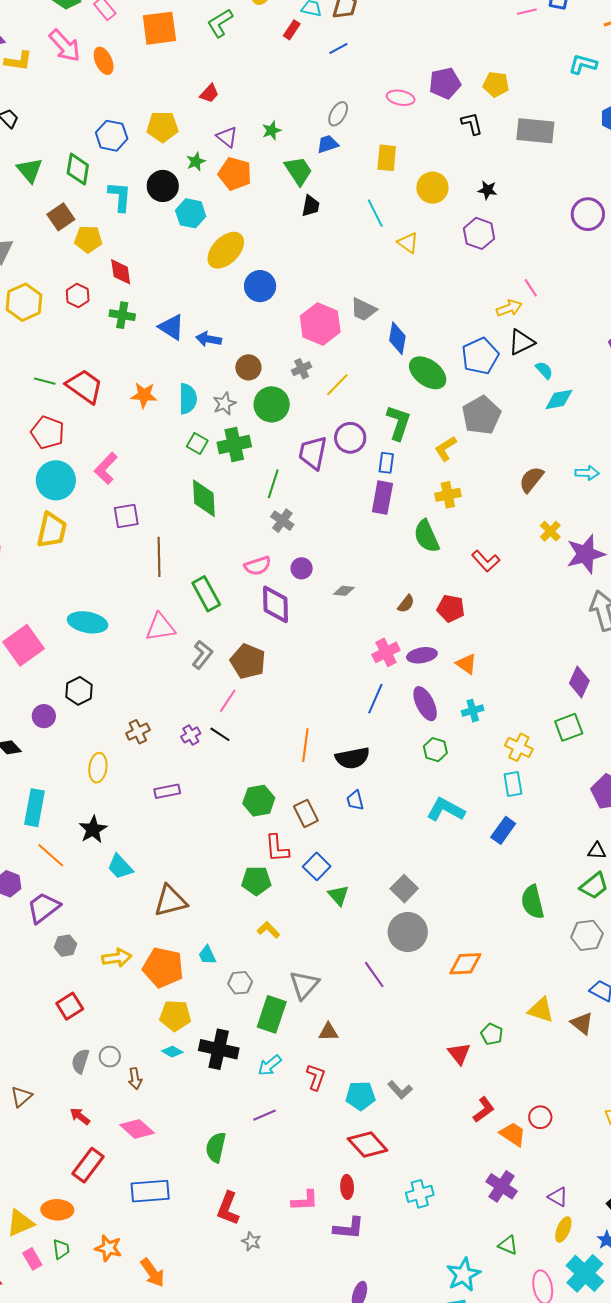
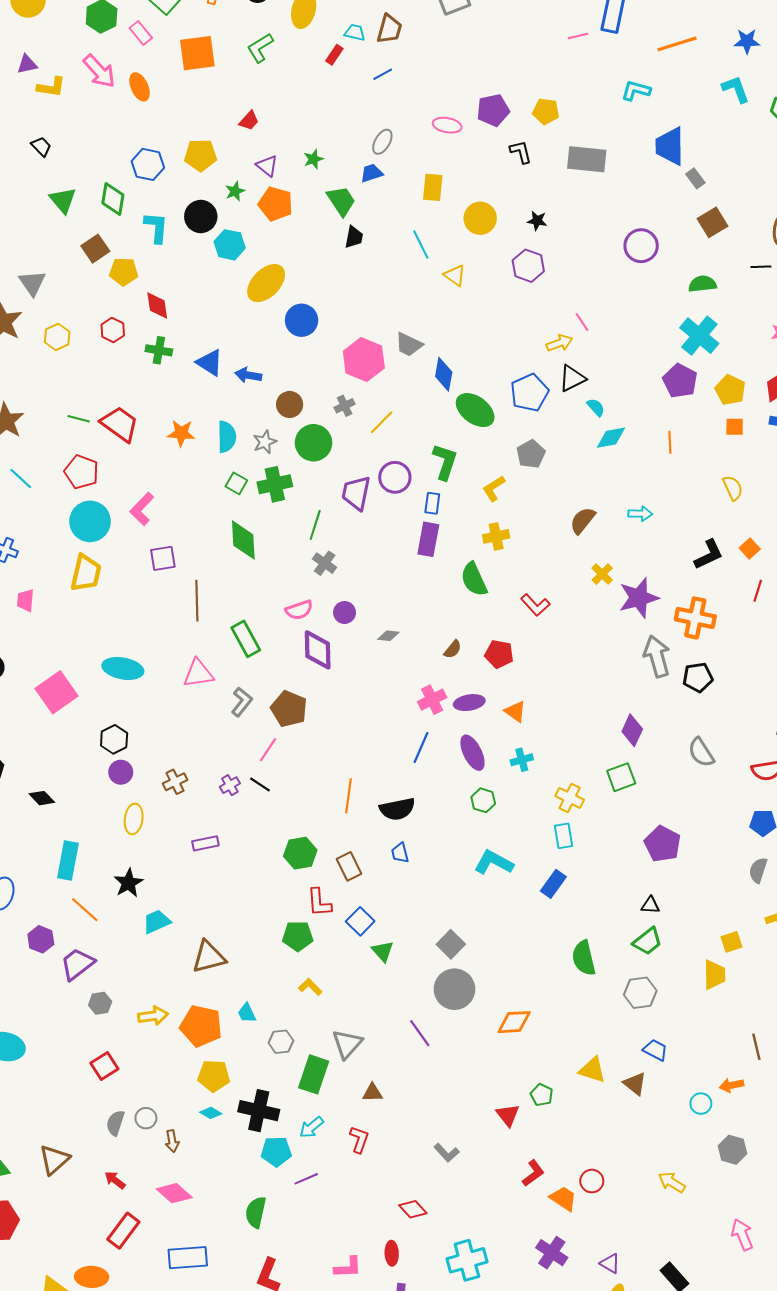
yellow hexagon: (24, 302) -> (57, 337), size x0.7
gray pentagon: (481, 415) -> (531, 454), size x0.7
purple circle: (44, 716) -> (121, 772), moved
cyan trapezoid: (120, 867) -> (157, 922), turned 108
cyan pentagon: (360, 1096) -> (276, 1151), moved
brown triangle: (21, 1097) -> (54, 1160), size x1.4
red diamond: (368, 1144) -> (413, 1209), size x0.7
cyan cross: (420, 1194) -> (467, 1260), size x1.4

